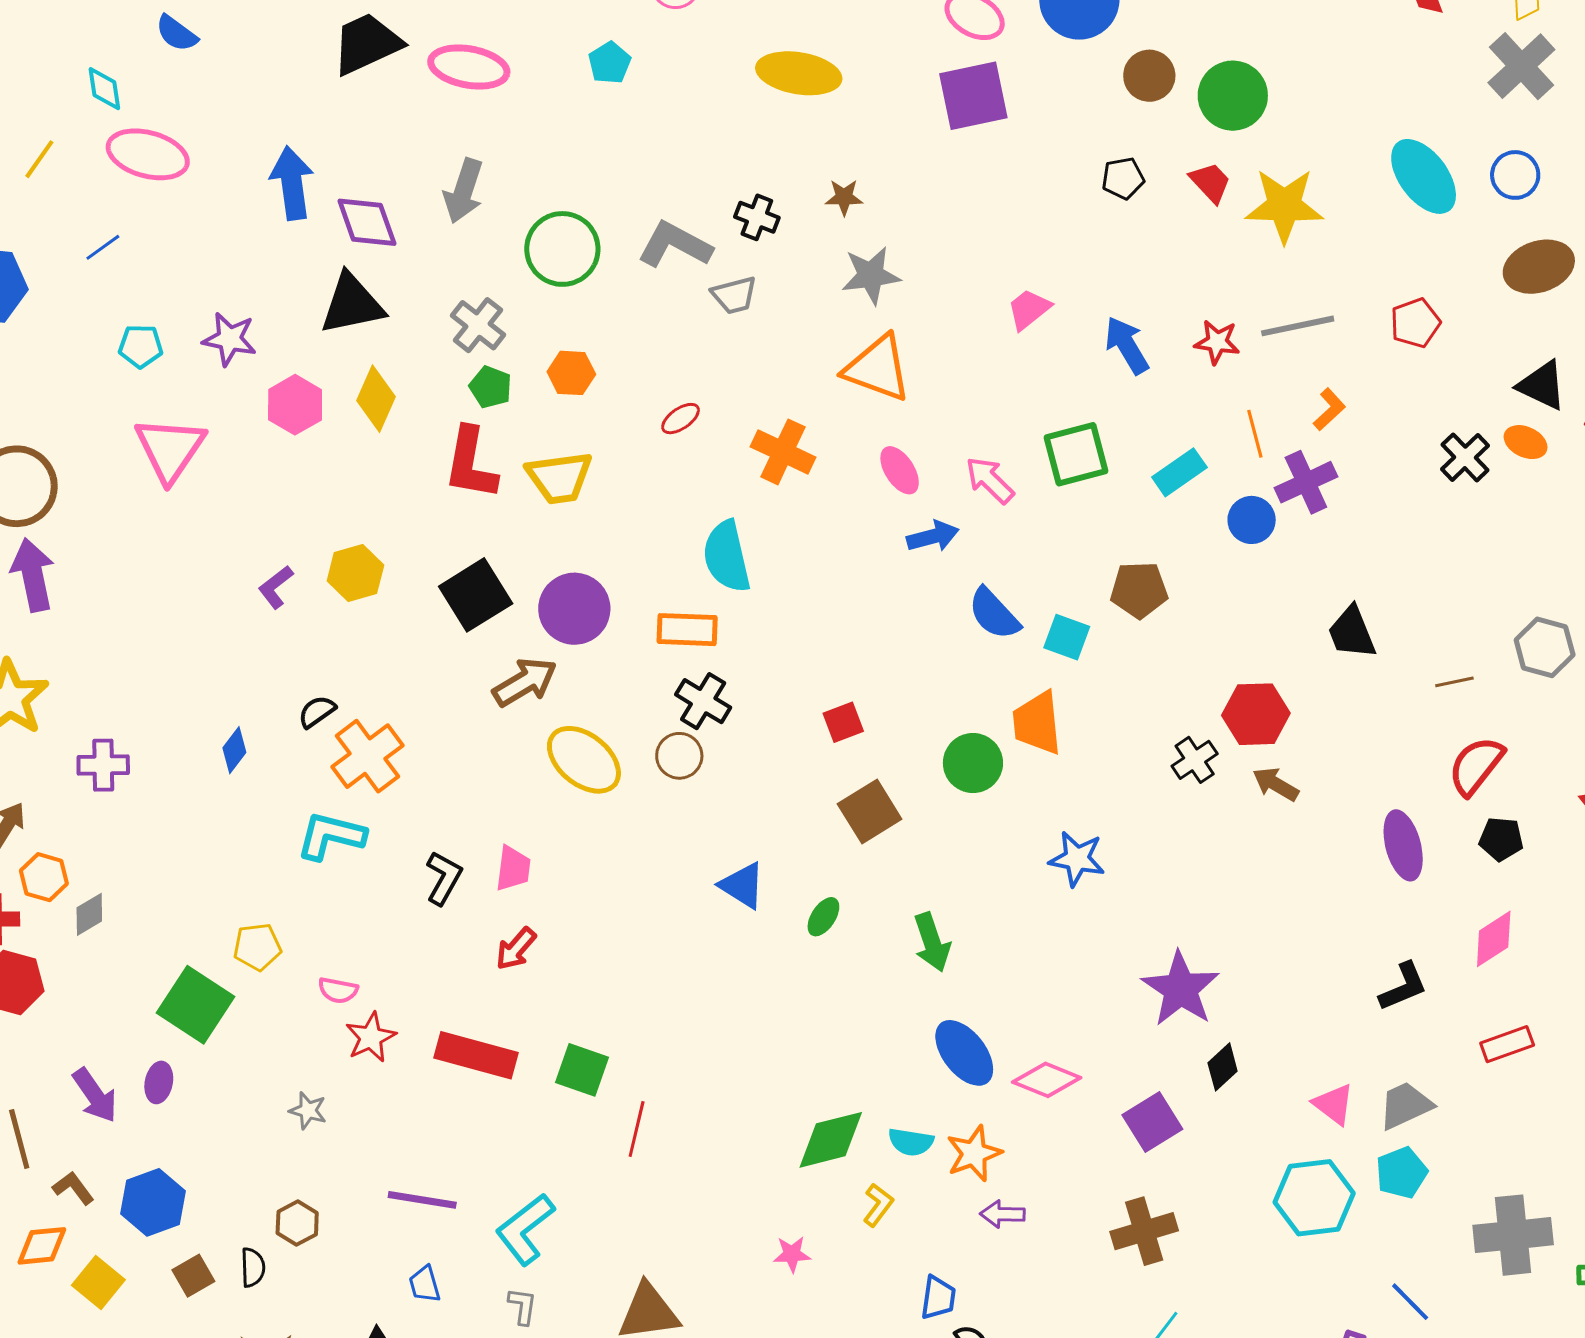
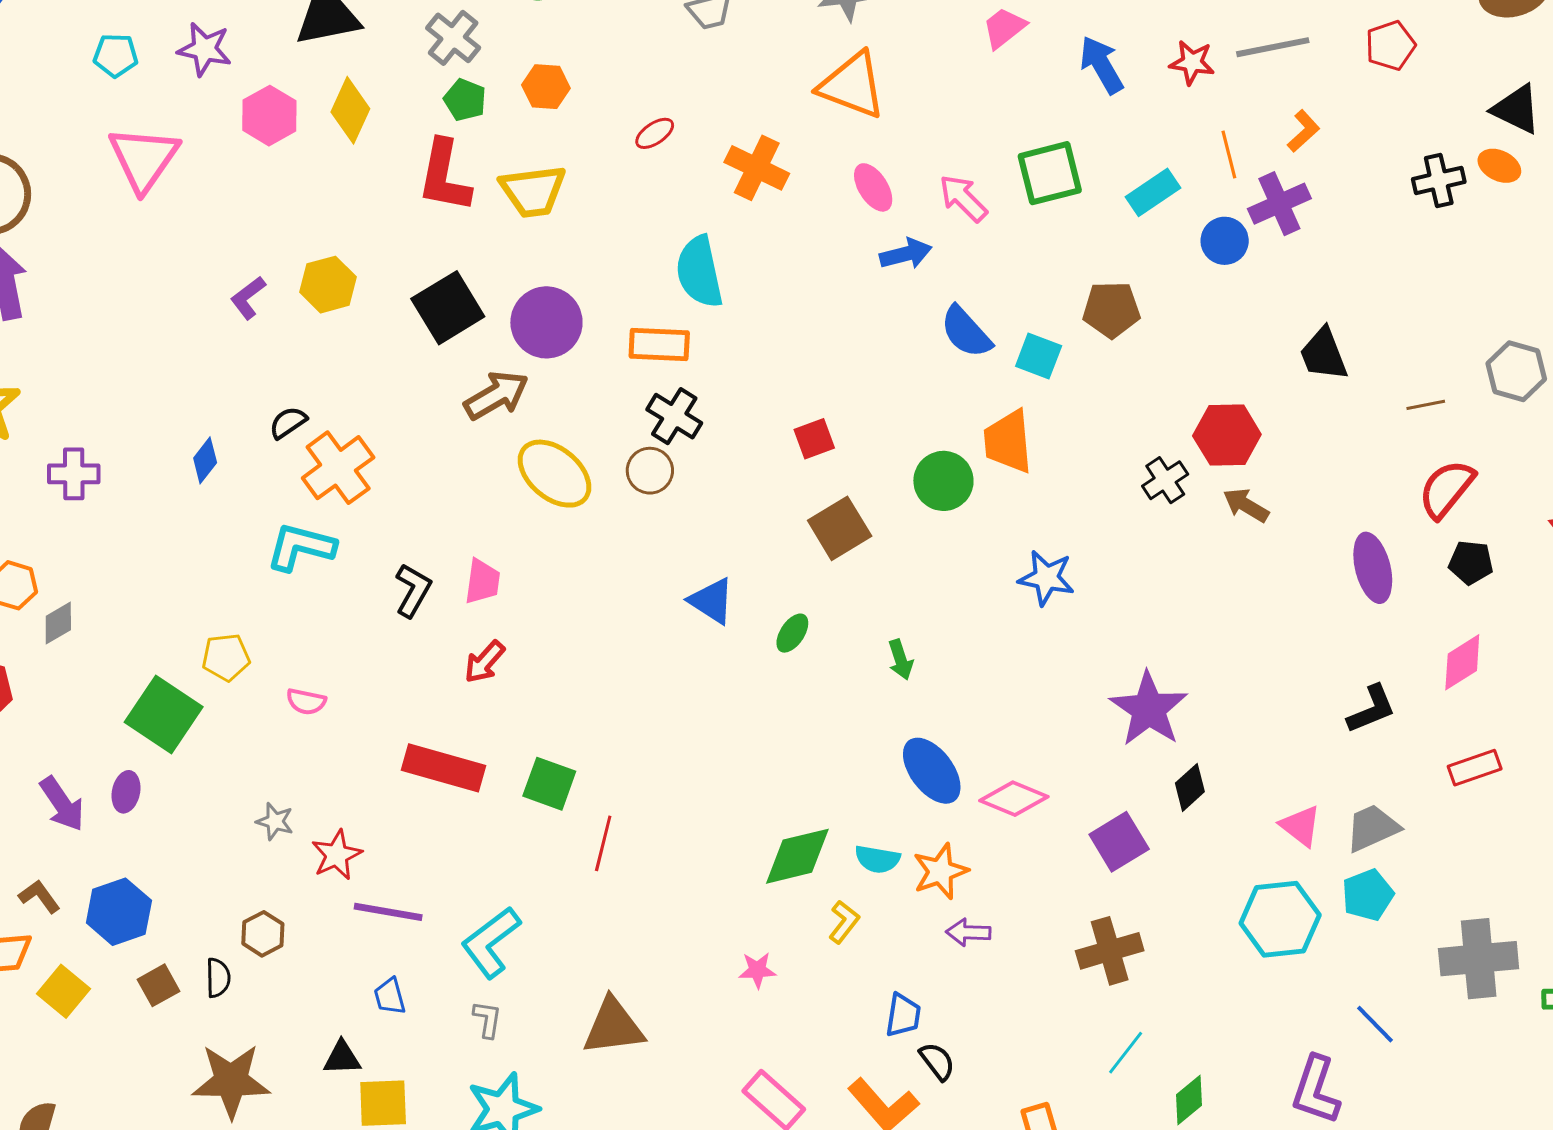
black cross: (1465, 457) -> (1439, 180), turned 30
green arrow: (932, 942) -> (901, 660), size x0.7
red star: (371, 1037) -> (337, 855), moved

